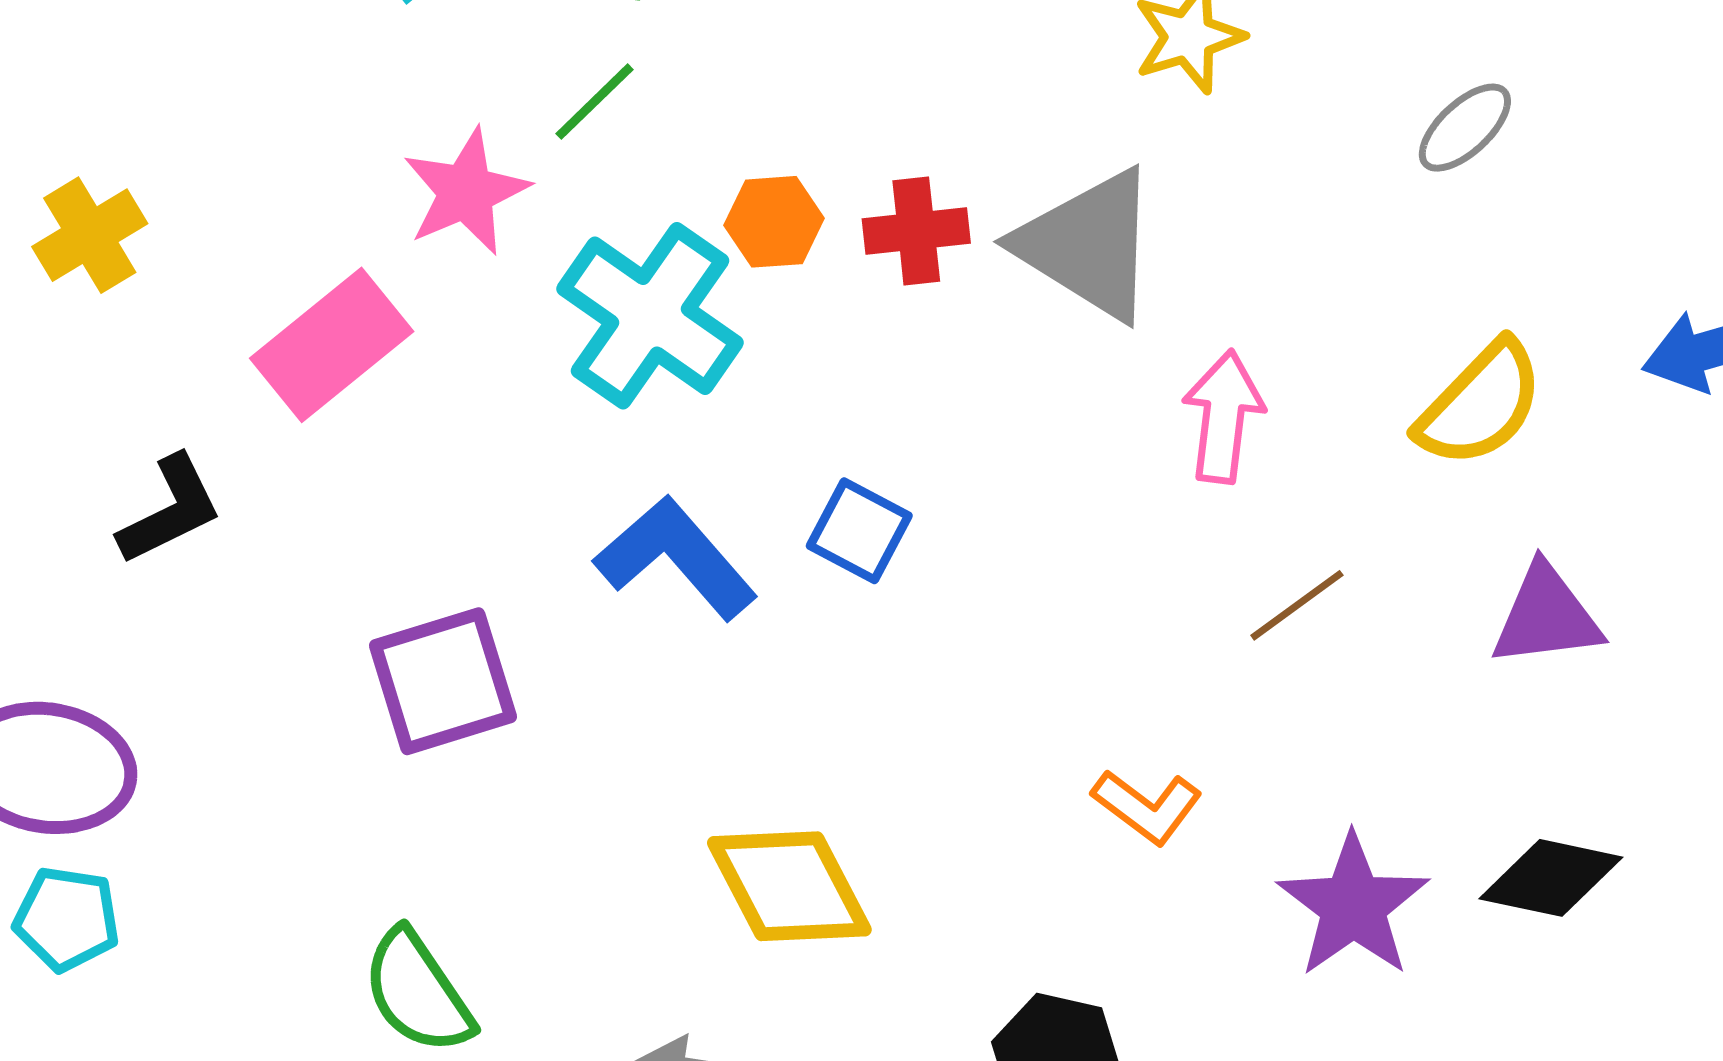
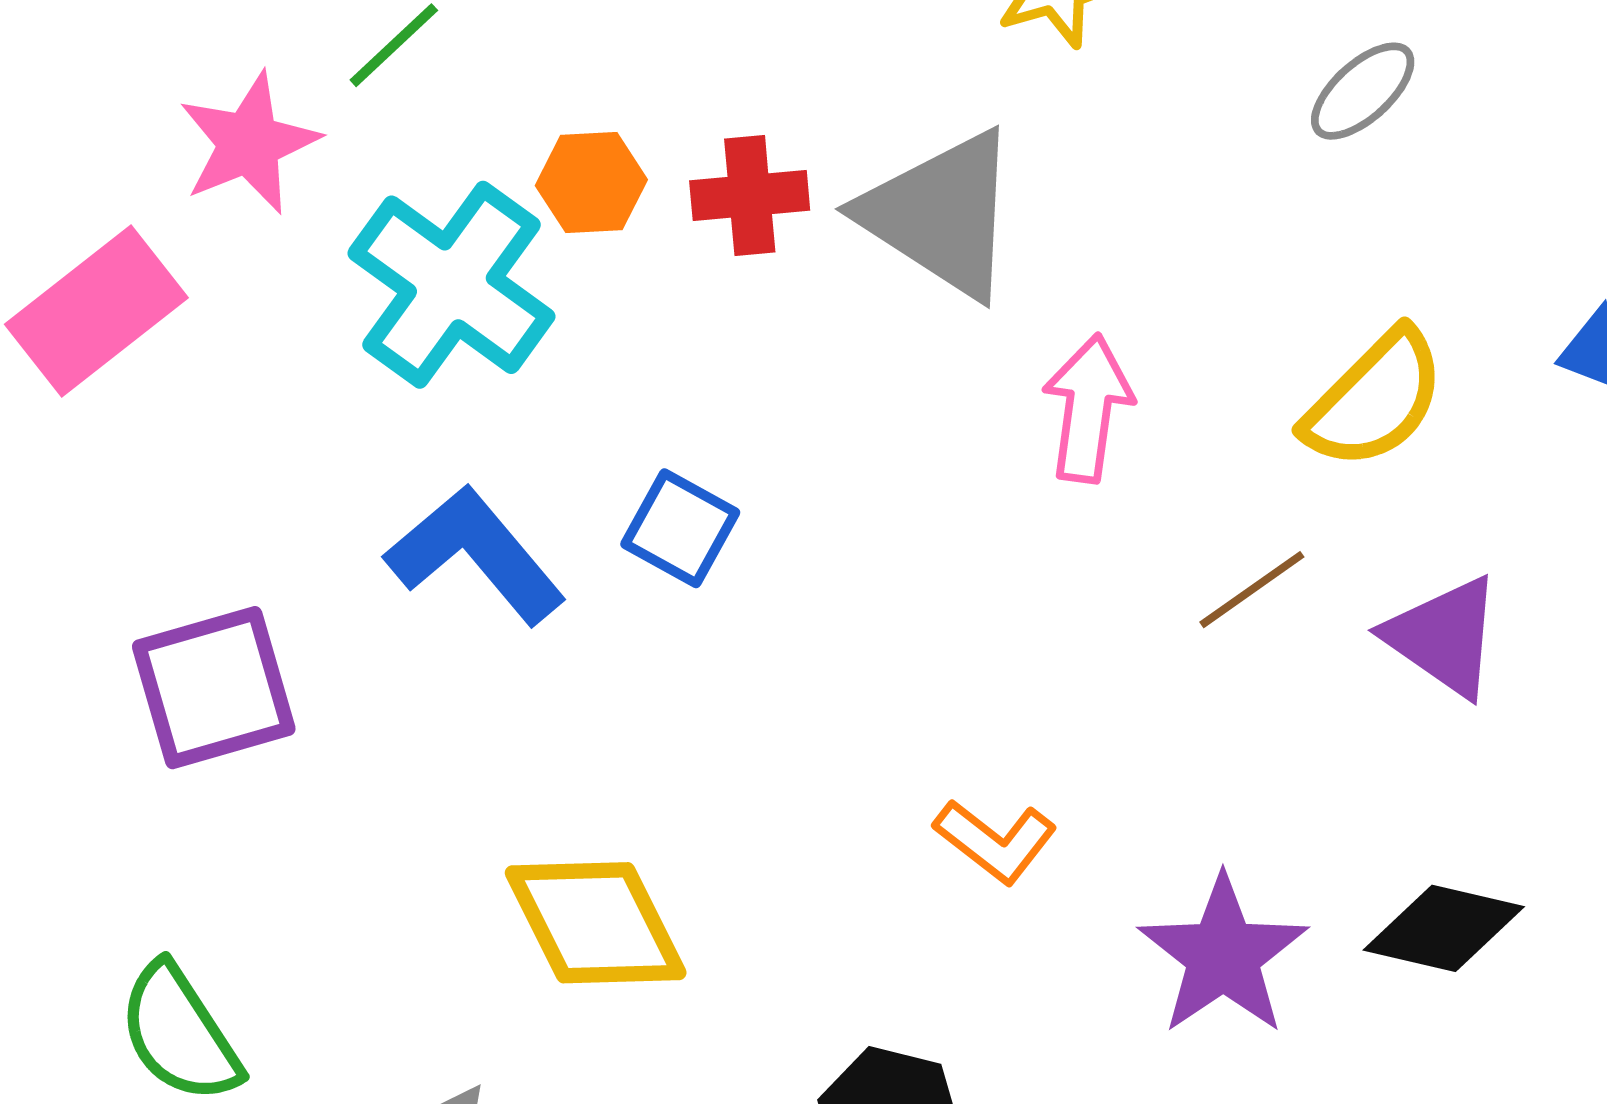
brown line: (1297, 605) -> (1252, 590), moved
purple triangle: (1546, 616) -> (1444, 637), turned 41

